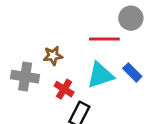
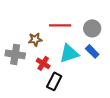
gray circle: (131, 18) -> (92, 28), moved
red line: (104, 39) -> (60, 25), moved

